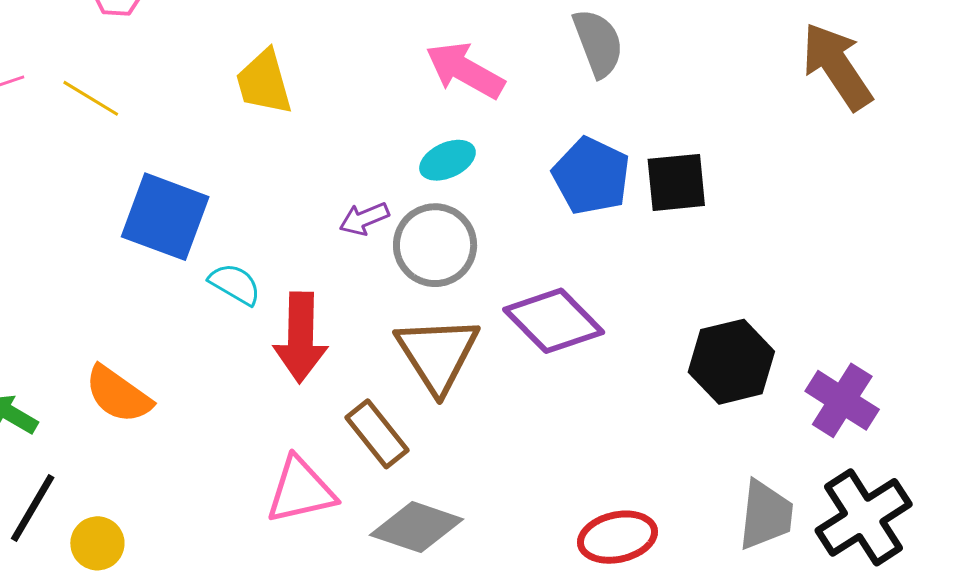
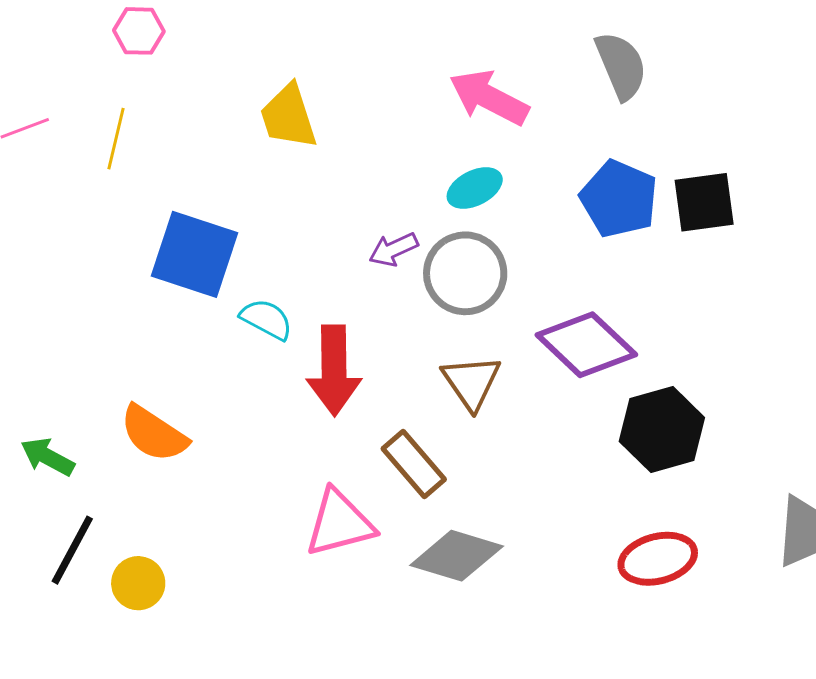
yellow line: (91, 98) -> (116, 139), turned 74
brown triangle: (437, 354) -> (471, 382), size x0.7
black hexagon: (731, 362) -> (662, 430), moved

